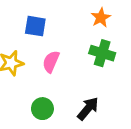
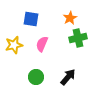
orange star: (101, 18) -> (70, 18), moved
green cross: (102, 53) -> (78, 38), turned -30

